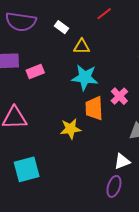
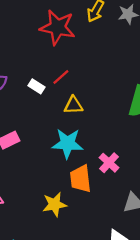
red line: (104, 14) -> (61, 77), moved
yellow triangle: (82, 47) -> (73, 105), moved

